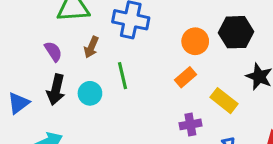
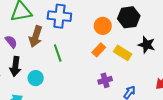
brown arrow: (91, 47) -> (36, 36), size x1.5
cyan circle: (90, 93) -> (36, 78), moved
yellow rectangle: (224, 101) -> (123, 53), moved

